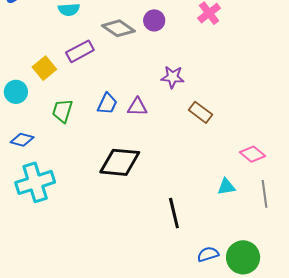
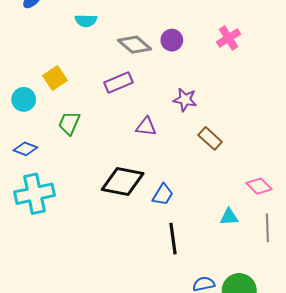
purple rectangle: (80, 51) -> (118, 83), moved
blue trapezoid: (107, 104) -> (163, 195), moved

